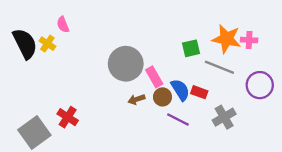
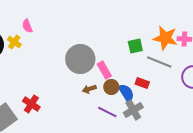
blue semicircle: (180, 90) -> (126, 93), moved
gray cross: (224, 117) -> (133, 110), moved
purple line: (178, 119) -> (107, 112), moved

